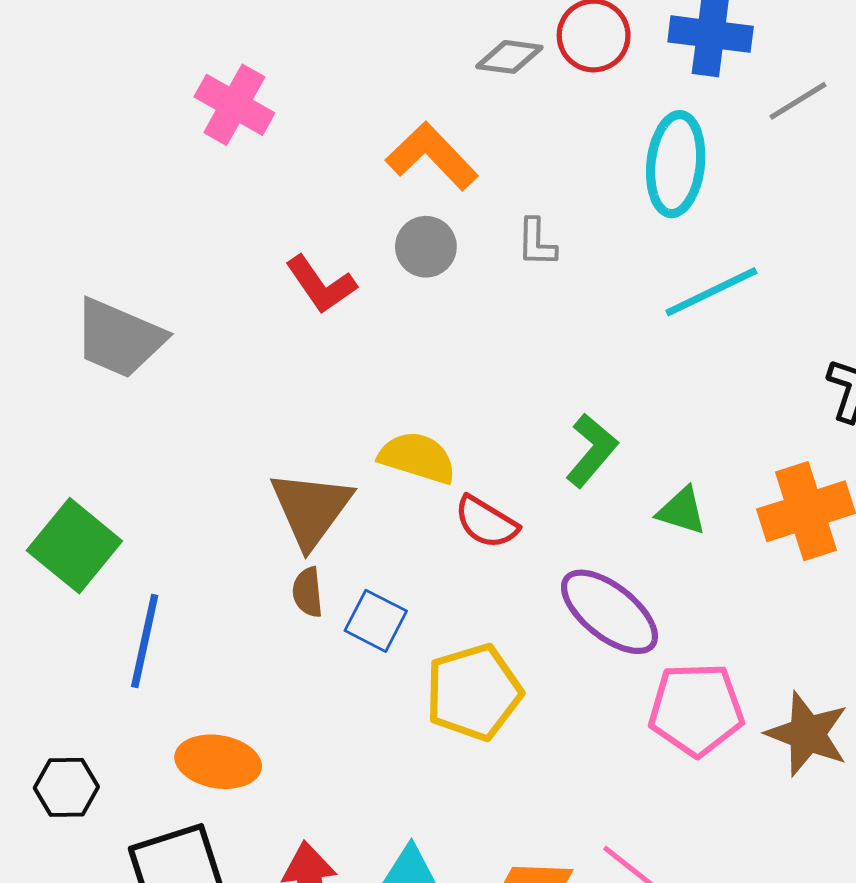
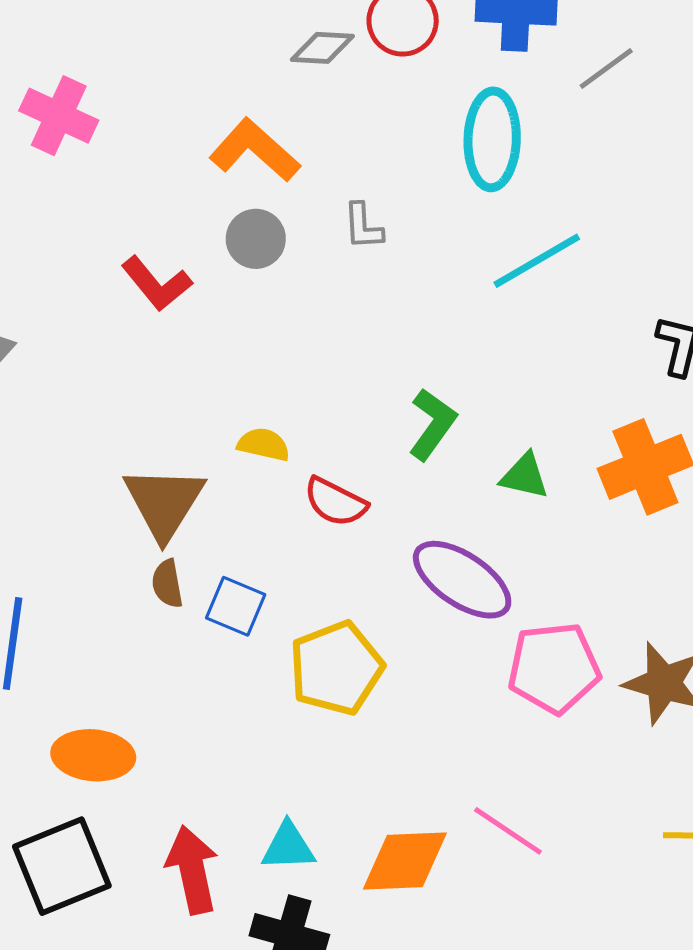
yellow semicircle: (417, 458) -> (264, 444), size x0.7

